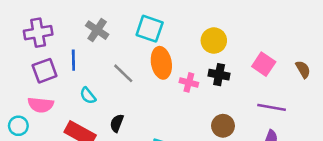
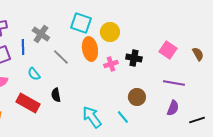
gray cross: (97, 30) -> (41, 34), moved
yellow circle: (214, 41) -> (110, 32), moved
pink cross: (189, 82) -> (111, 64), turned -32
black semicircle: (117, 123) -> (56, 95), turned -32

